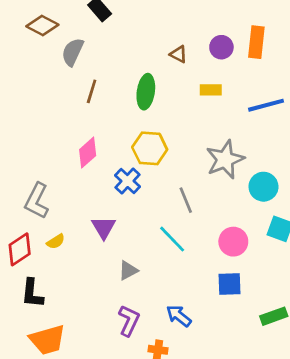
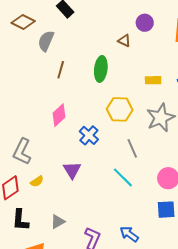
purple circle: (221, 47) -> (145, 23), moved
yellow rectangle: (211, 90) -> (153, 80), moved
yellow hexagon: (150, 148) -> (120, 109), moved
gray triangle: (128, 270) -> (58, 222), moved

